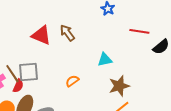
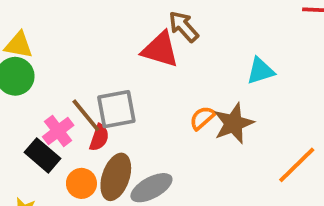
red triangle: (41, 35) -> (160, 50), moved
brown star: (119, 86) -> (234, 123), moved

